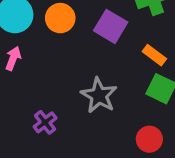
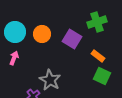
gray star: (99, 95) -> (50, 80), moved

